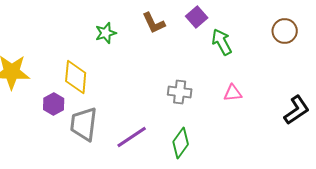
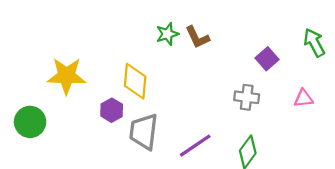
purple square: (197, 17) -> (267, 59), moved
brown L-shape: (154, 23) -> (197, 37), moved
green arrow: (222, 42) -> (314, 43), moved

